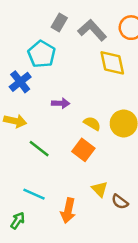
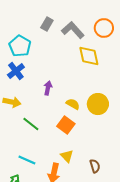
cyan pentagon: (42, 54) -> (20, 46), moved
purple arrow: (61, 103) -> (48, 88), turned -80
yellow triangle: (100, 189) -> (67, 156), moved
brown semicircle: (120, 202) -> (95, 166), turned -144

